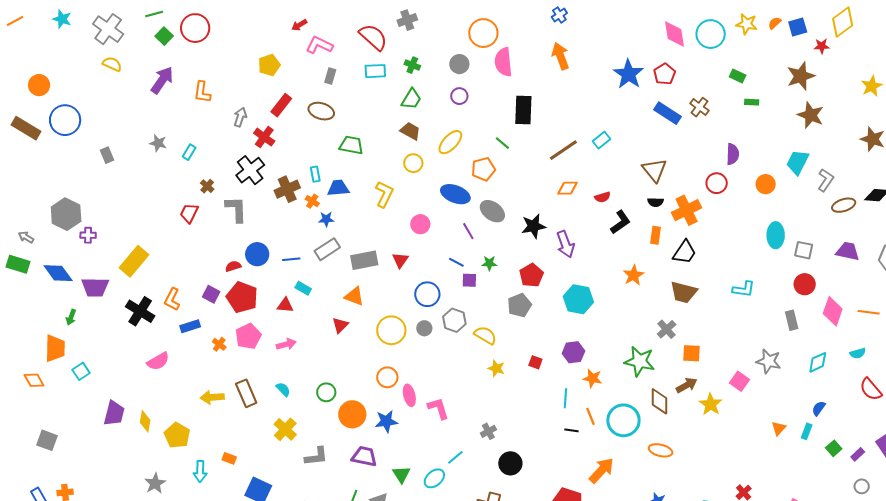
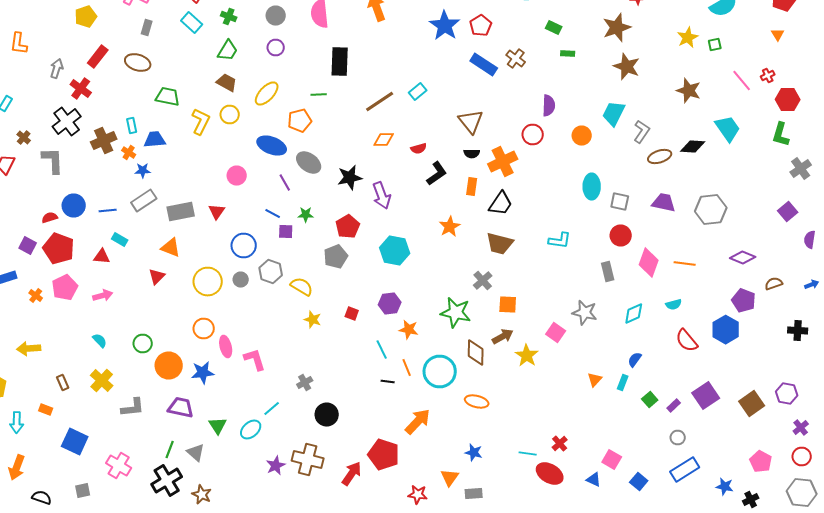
cyan rectangle: (375, 71) -> (192, 22), turned 45
green line: (502, 143) -> (319, 94), turned -42
yellow L-shape: (384, 194) -> (201, 122), moved
brown rectangle: (246, 393) -> (63, 382), moved, size x0.6
cyan line: (565, 398) -> (382, 350), turned -30

